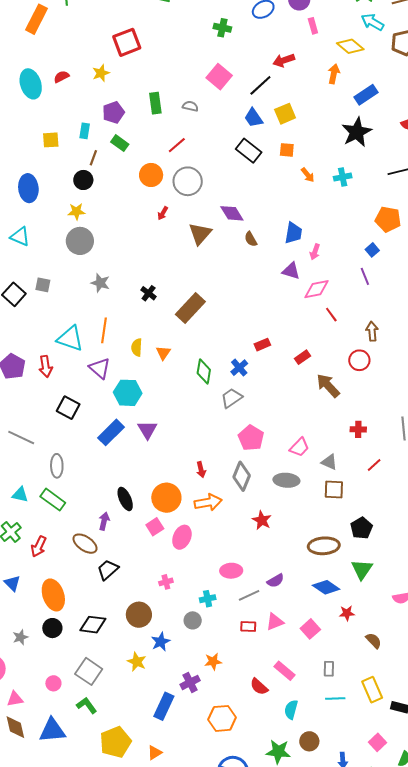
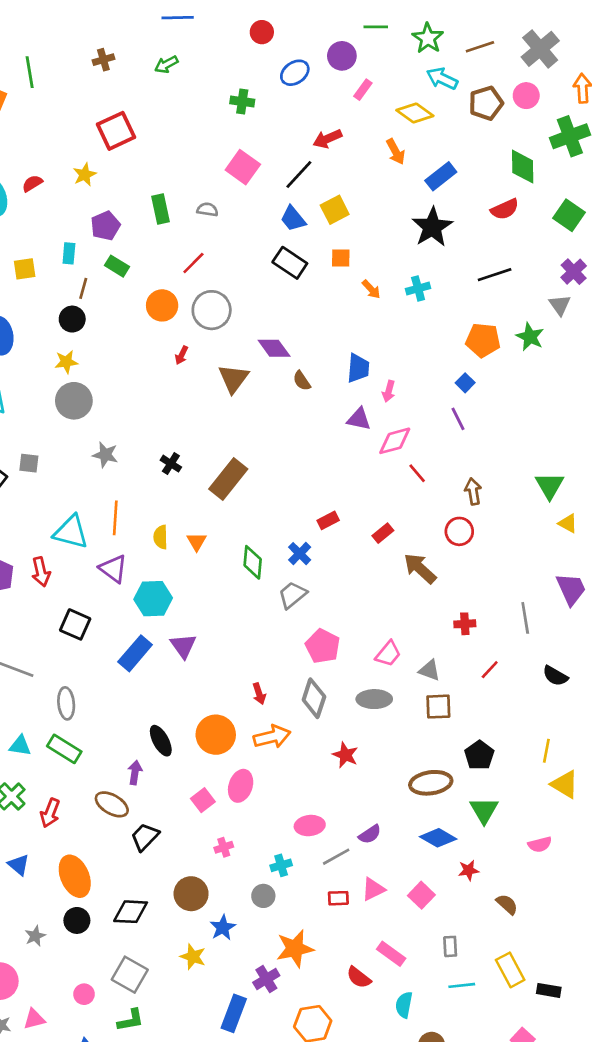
pink rectangle: (313, 26) -> (363, 90), turned 56
orange arrow: (334, 74) -> (396, 152), turned 144
pink square: (155, 527) -> (203, 800), moved
orange star: (213, 661) -> (295, 949), size x1.6
green L-shape: (87, 705) -> (131, 1020), turned 120

